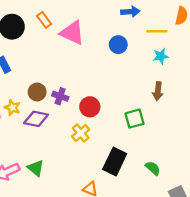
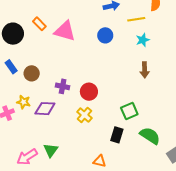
brown circle: (37, 92) -> (32, 73), moved
green square: (135, 119) -> (129, 111), moved
black rectangle: (115, 162) -> (117, 135), size x0.7
green triangle: (36, 168) -> (51, 150), turned 35
green semicircle: (153, 168) -> (150, 136), size x1.5

